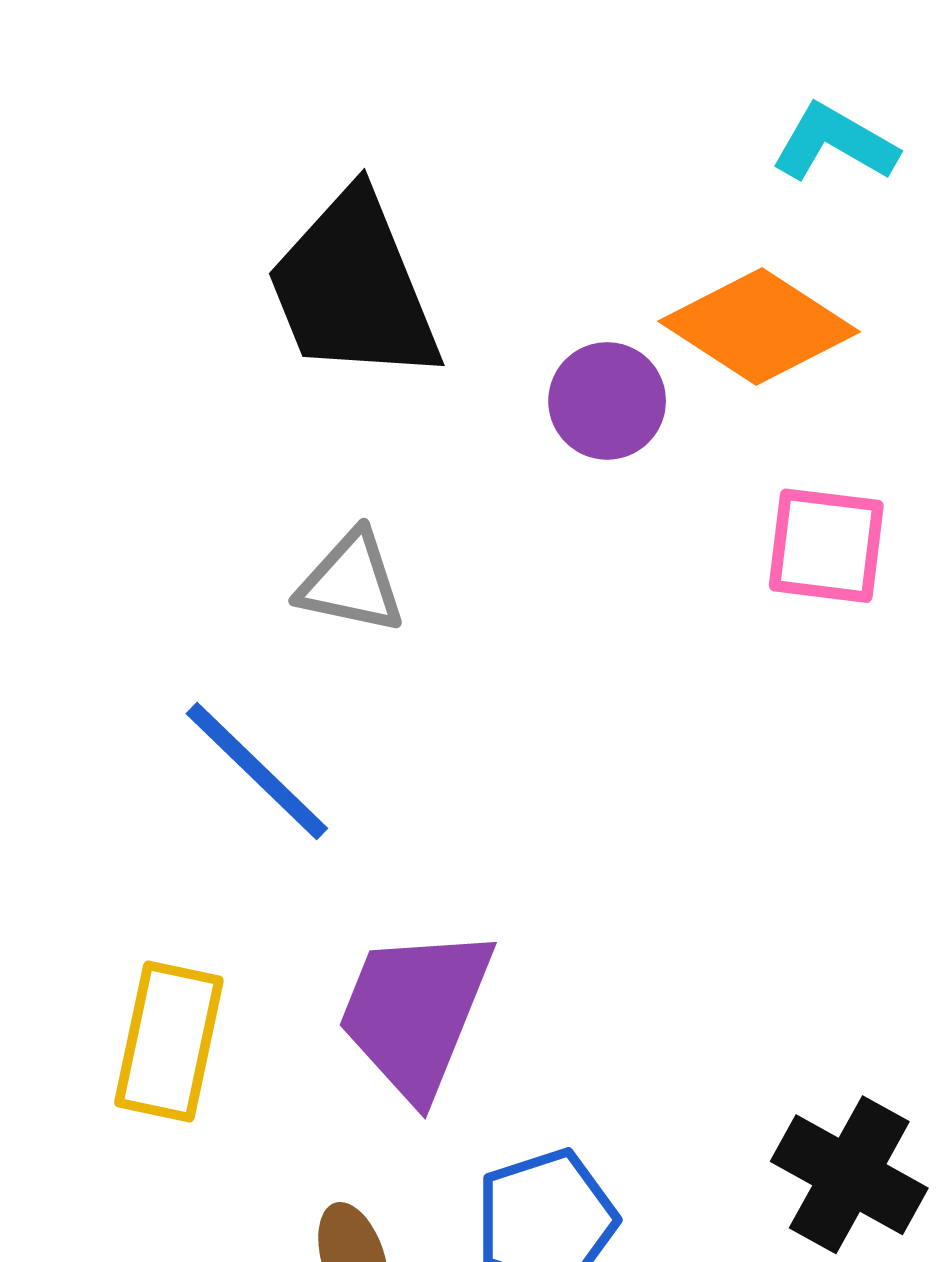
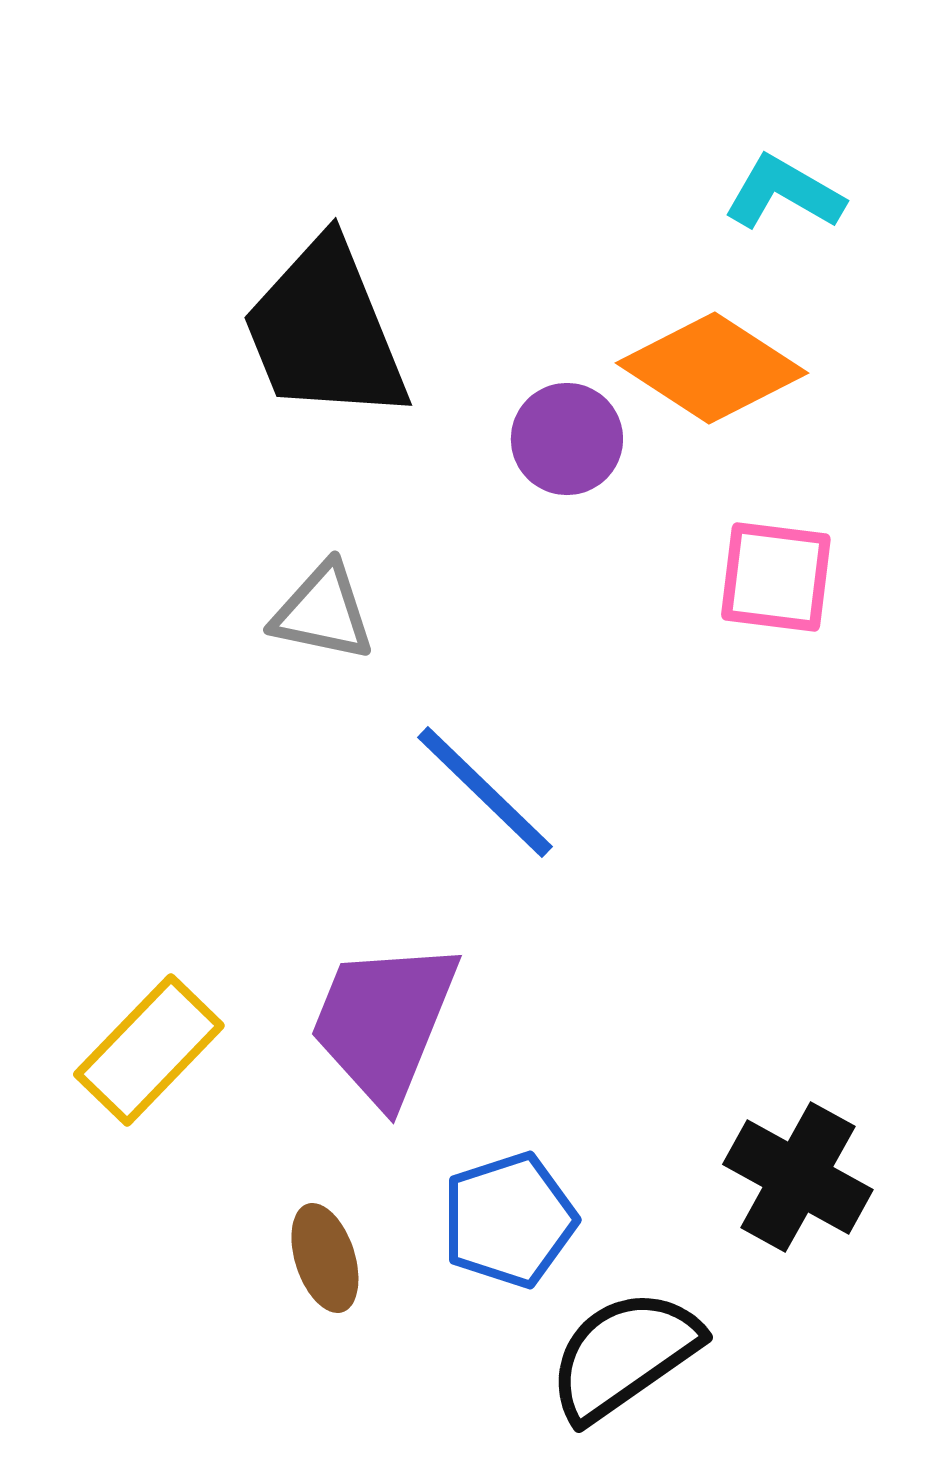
blue line: (257, 771) -> (485, 792), moved
yellow rectangle: (169, 1042) -> (149, 1050), turned 32

